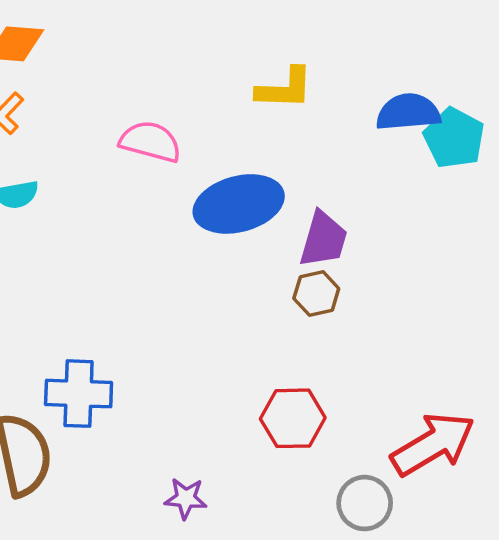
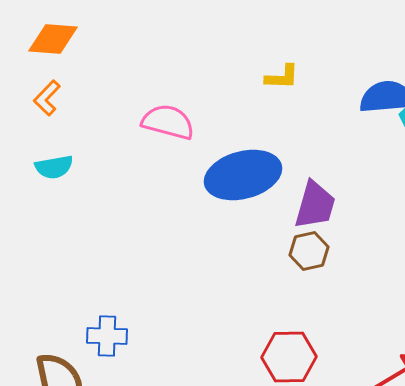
yellow L-shape: (285, 89) -> (282, 77), size x0.7
blue cross: (79, 394) -> (107, 336), size x0.7

